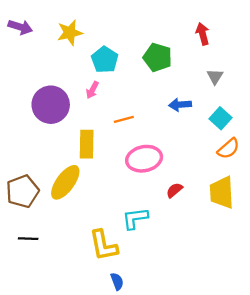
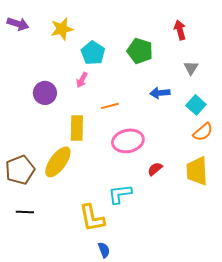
purple circle: (51, 105) -> (45, 93), size x0.7

